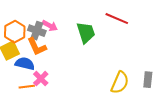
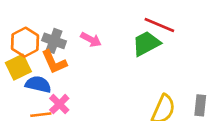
pink arrow: (50, 26) -> (91, 40), moved
green trapezoid: (86, 33) -> (146, 43), moved, turned -100

